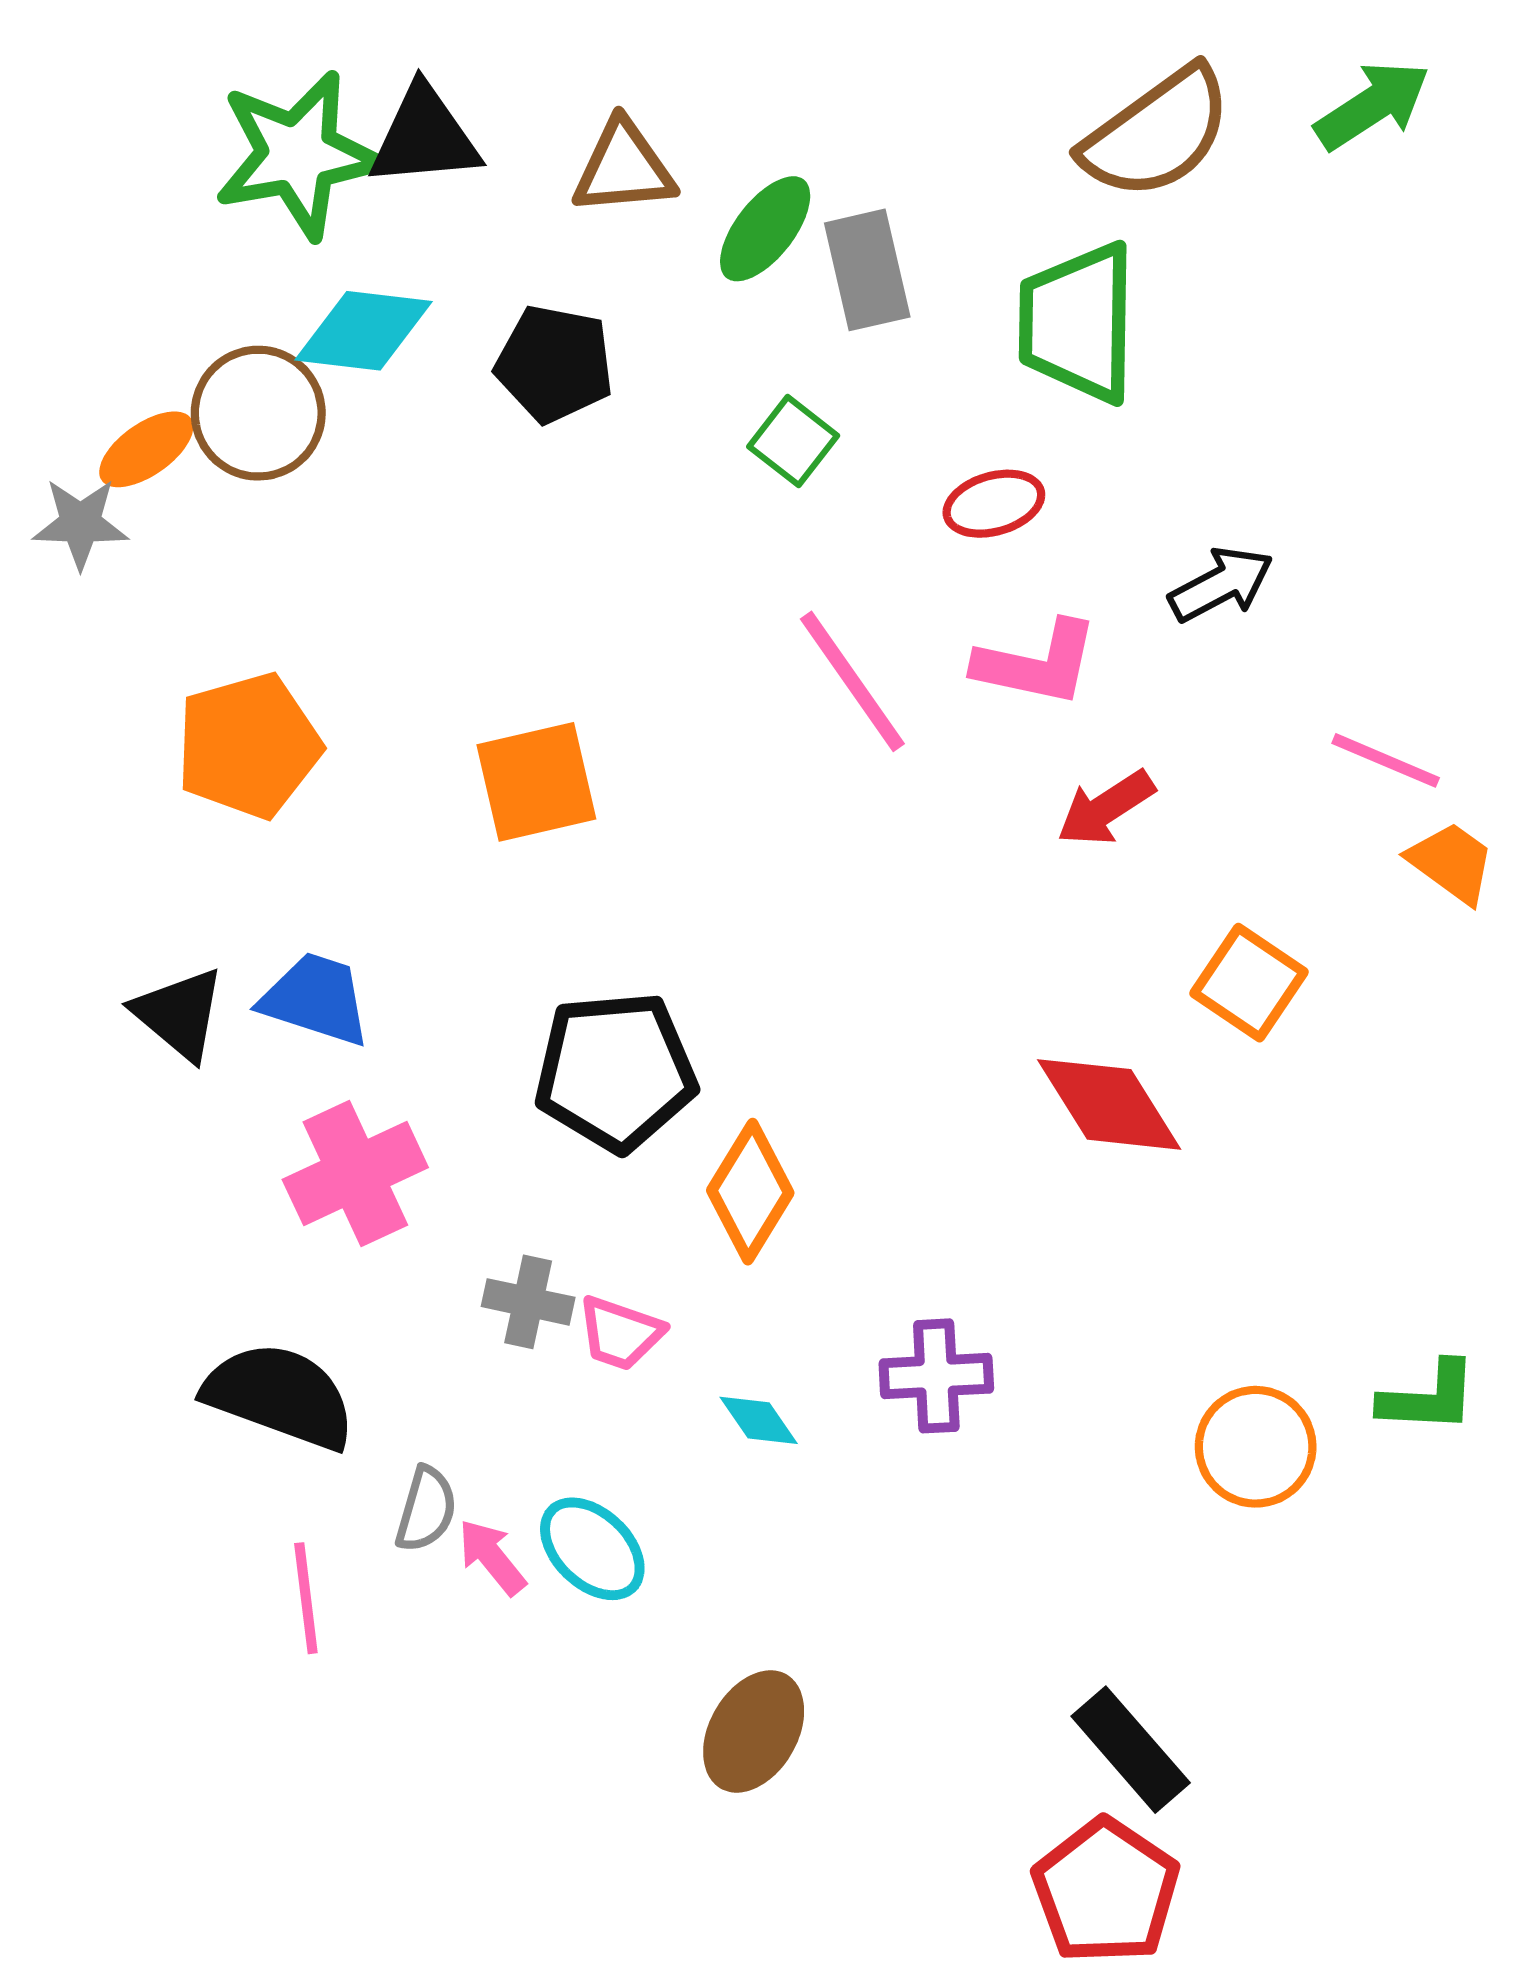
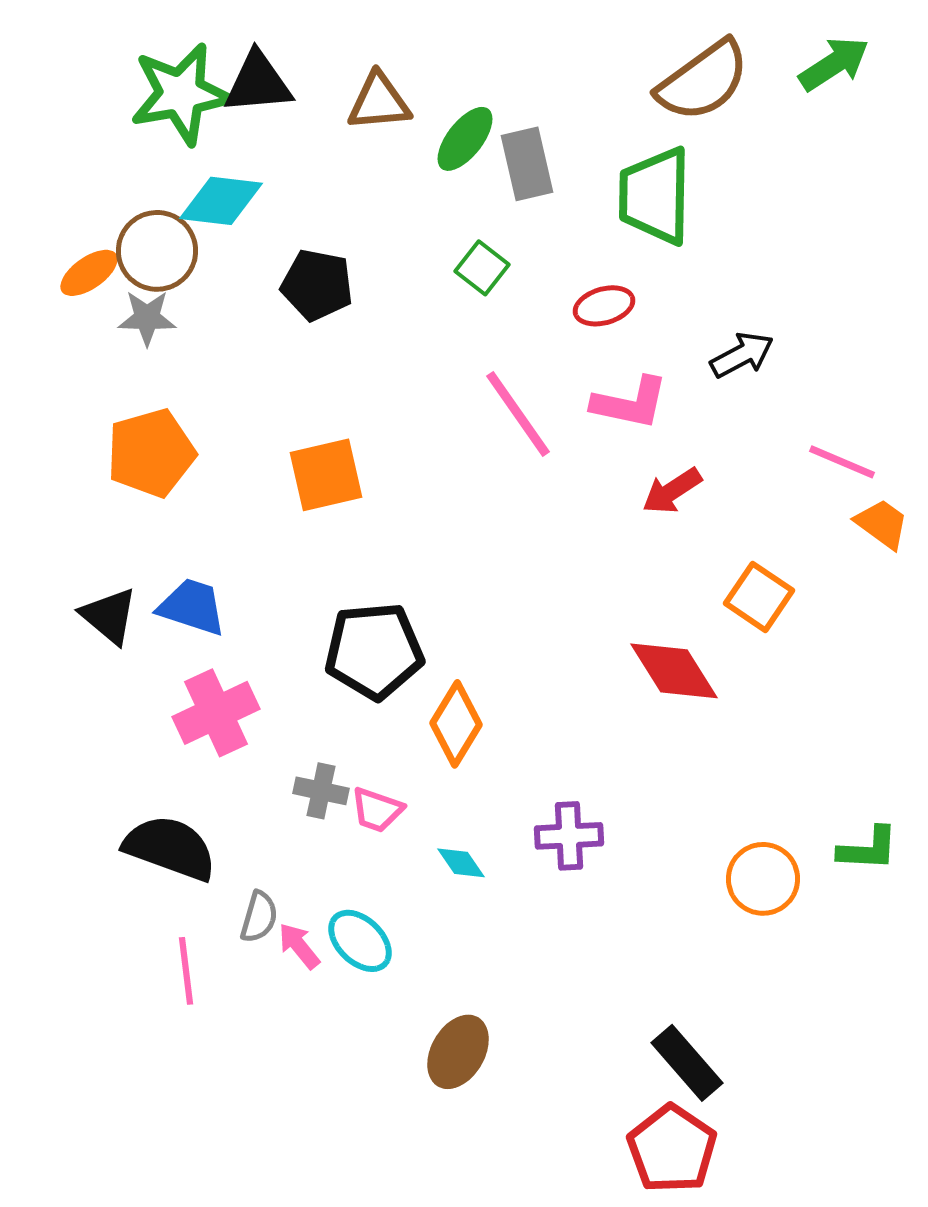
black pentagon: (554, 364) -> (317, 285), moved
gray star: (80, 523) -> (147, 318), moved

